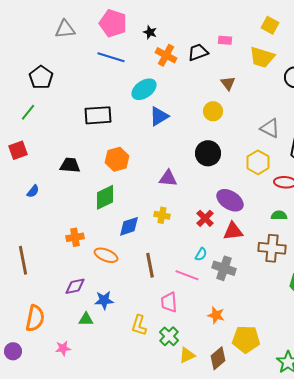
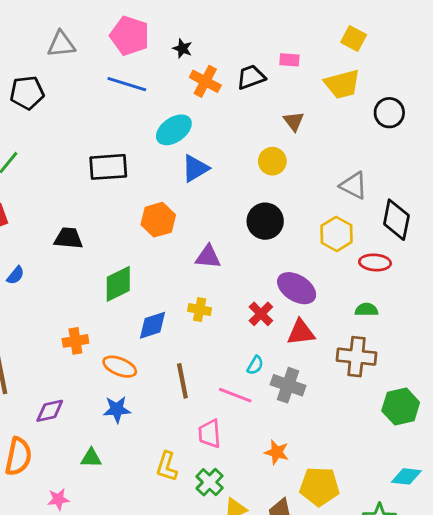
yellow trapezoid: (262, 57) -> (342, 84), turned -32
black pentagon: (41, 77) -> (27, 93), moved, turned 30
orange hexagon: (117, 159) -> (158, 220), moved
purple diamond: (75, 286) -> (50, 411), moved
blue star: (104, 300) -> (117, 409), moved

